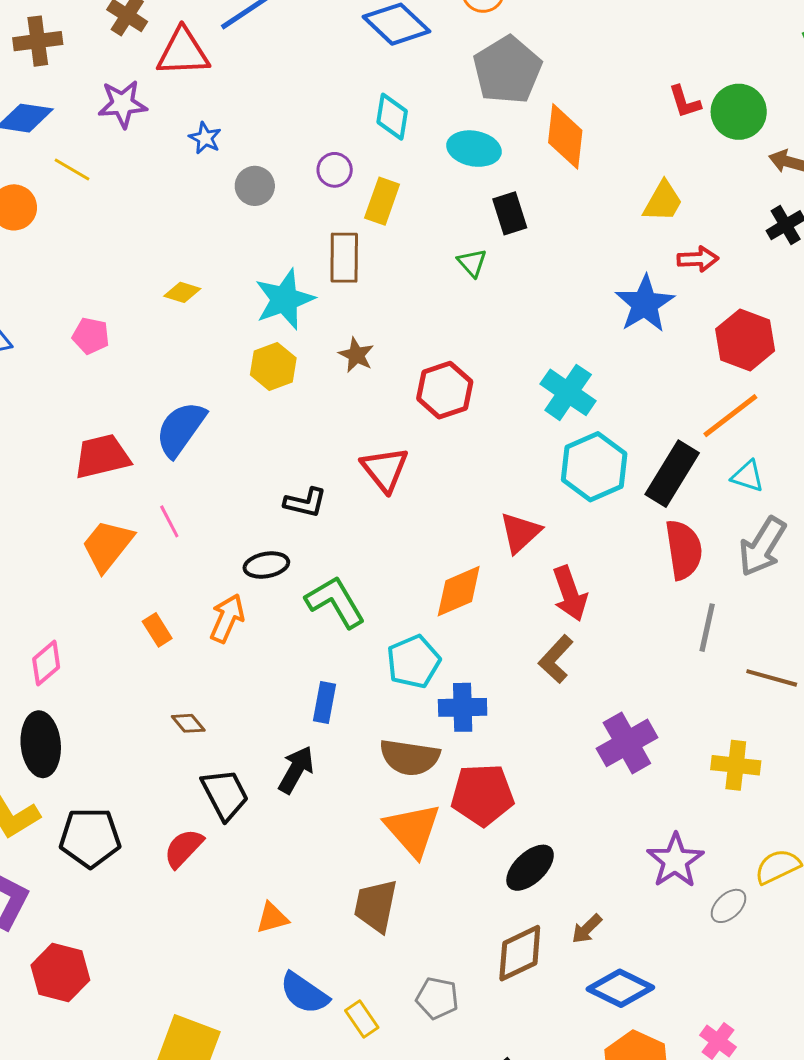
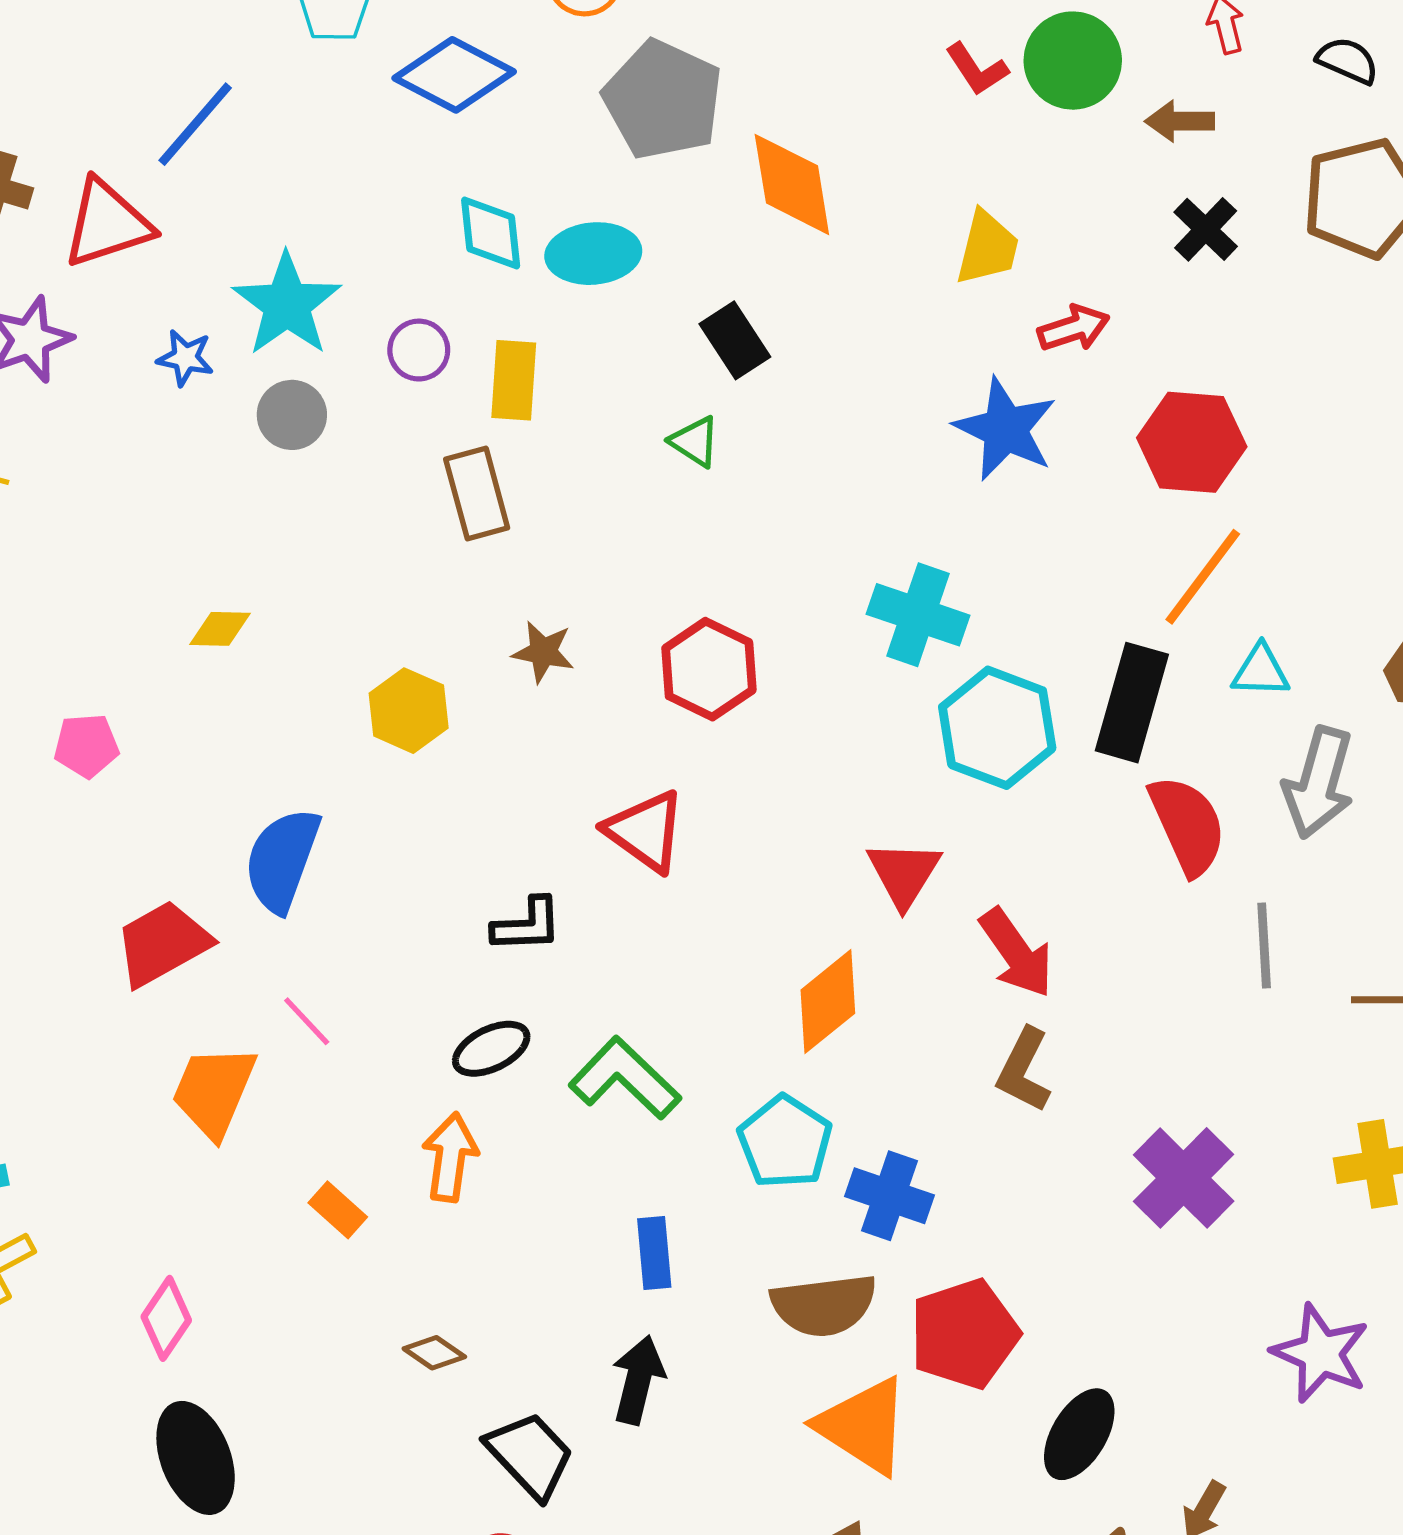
cyan ellipse: (474, 149) -> (593, 254), moved
cyan star: (284, 299) -> (287, 304), moved
blue cross: (463, 707) -> (889, 1196), turned 36

